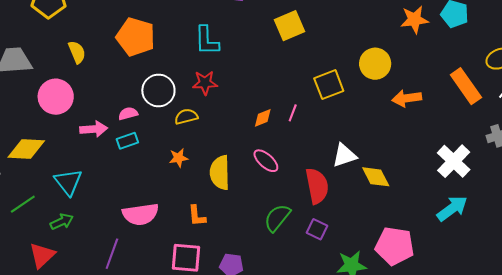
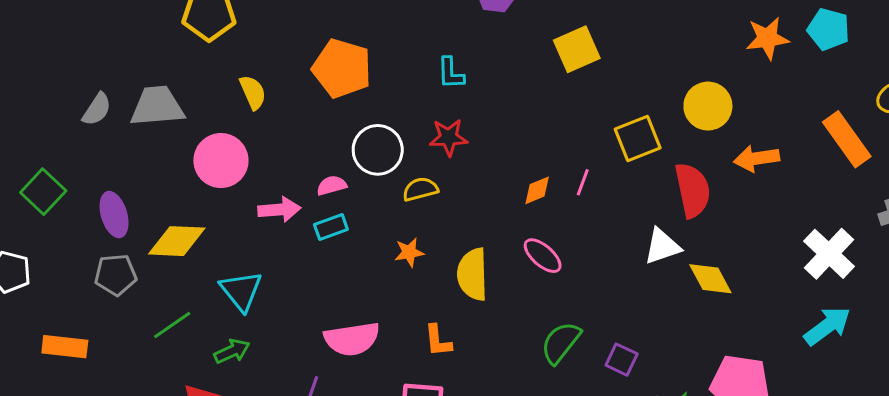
cyan L-shape: (207, 41) -> (451, 73), size x0.7
red semicircle: (317, 186) -> (693, 190), moved

